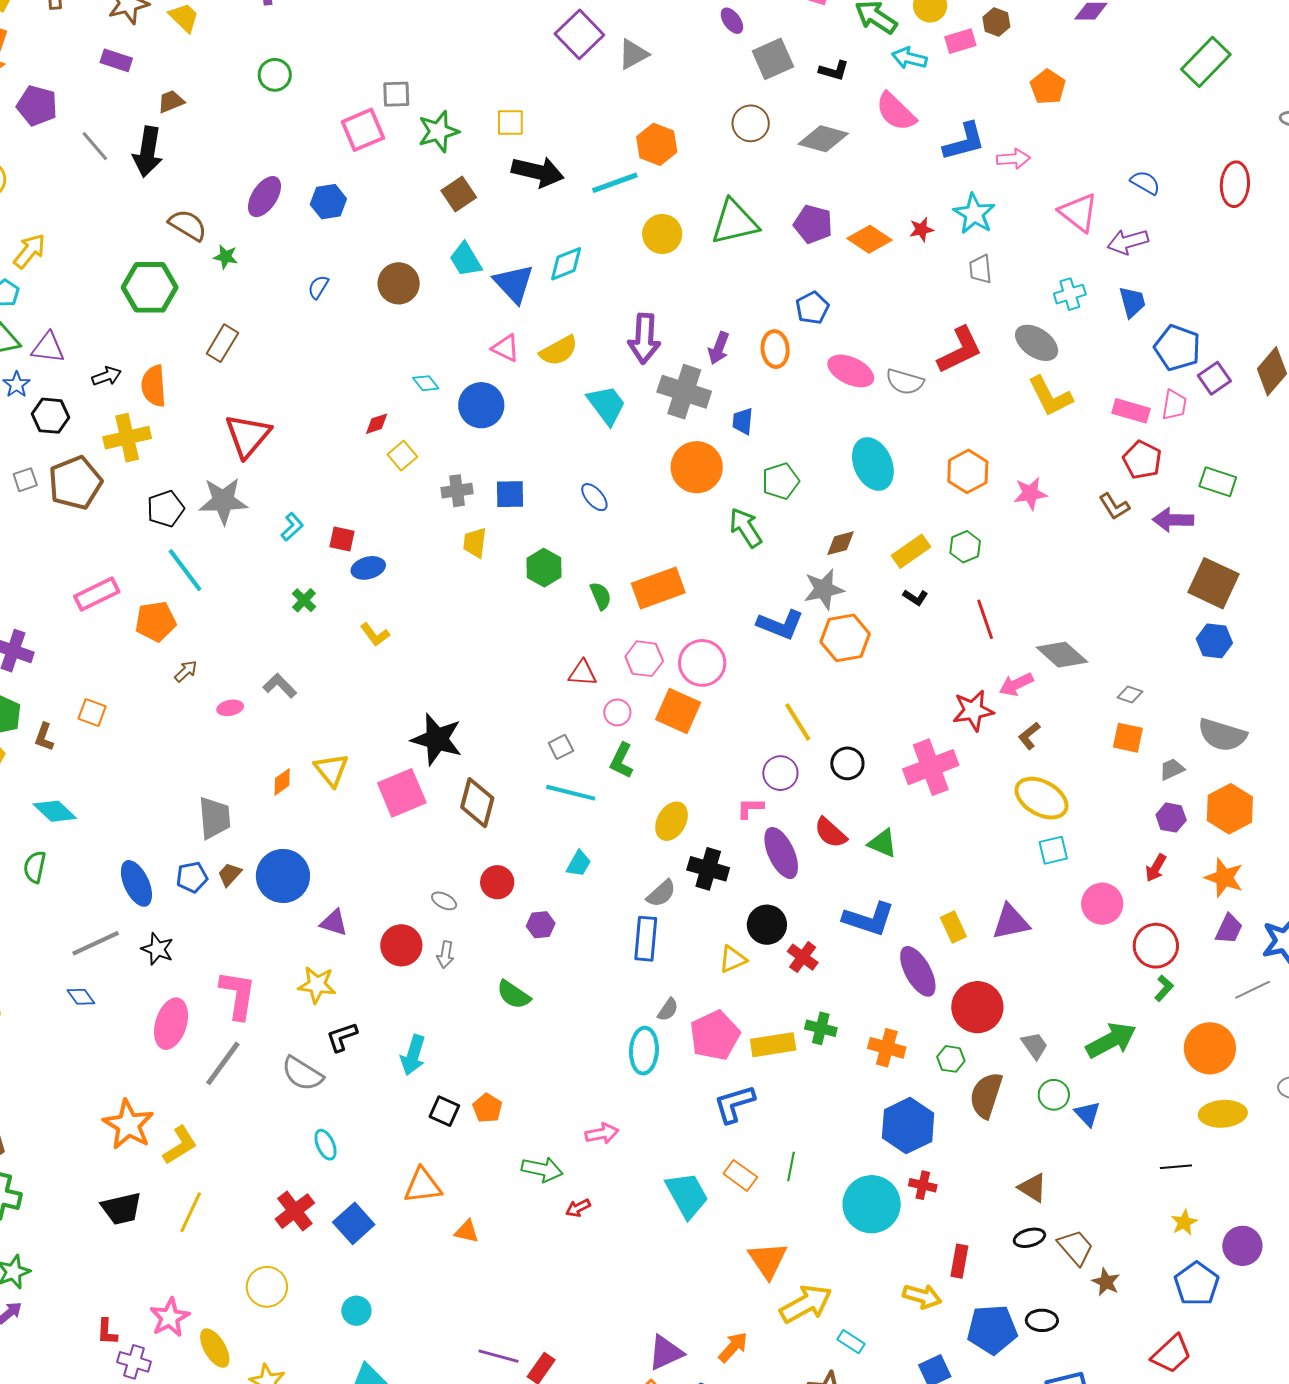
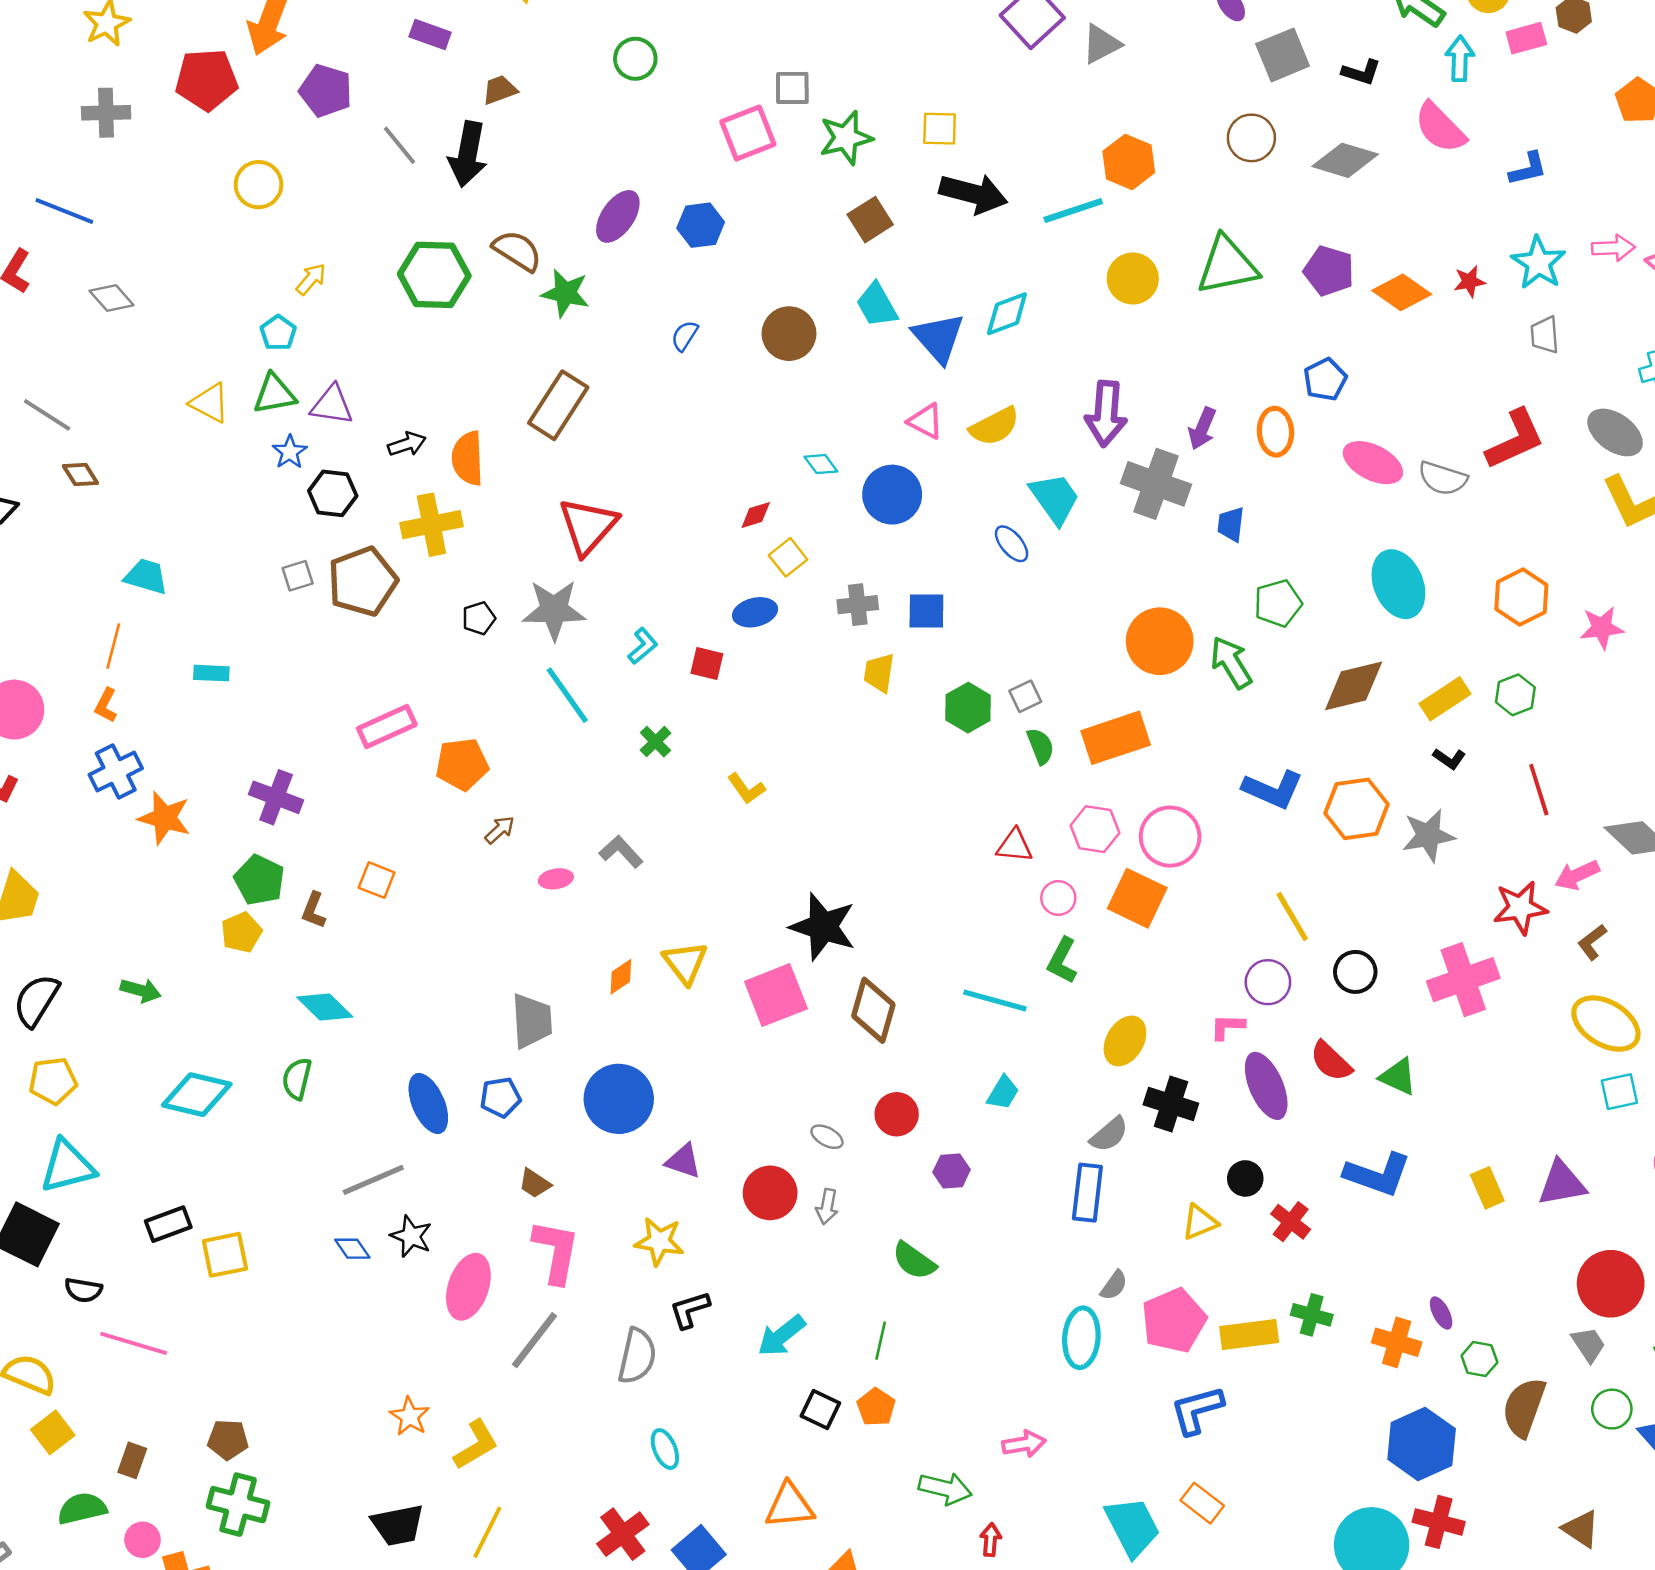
cyan arrow: (909, 58) -> (1460, 59), turned 76
blue L-shape: (964, 142) -> (1528, 169), size x0.7
pink arrow: (1013, 159) -> (1613, 248), moved
yellow arrow: (29, 251) -> (311, 279), size x0.7
green star: (226, 257) -> (565, 293), size x1.5
green hexagon: (150, 287) -> (434, 275), moved
brown rectangle: (222, 343) -> (558, 405), size x1.4
orange circle: (697, 467) -> (1160, 641), moved
blue ellipse: (594, 497) -> (1012, 544), moved
black pentagon: (166, 509) -> (479, 618), size x0.7
brown diamond: (840, 543) -> (1354, 686), size x1.6
blue ellipse: (368, 568) -> (755, 612), moved
cyan line: (185, 570) -> (567, 695), moved
gray star: (824, 589) -> (1428, 835), moved
gray square: (561, 747) -> (1025, 696), moved
brown trapezoid: (230, 874) -> (535, 1183), moved, turned -100
black circle: (767, 925) -> (1245, 1178), size x0.7
black star: (157, 949) -> (411, 1236), moved
purple ellipse: (918, 971) -> (1441, 1313), moved, size x0.5
red circle: (977, 1007) -> (1611, 1284), moved
cyan arrow: (413, 1055) -> (781, 1336), turned 33
gray semicircle: (302, 1074) -> (637, 1356), turned -111
orange star: (128, 1125) -> (410, 1416), size x0.6
green line: (791, 1166) -> (881, 1341), moved
red cross: (923, 1185) -> (1439, 1522), size x1.4
red arrow: (578, 1208) -> (991, 1540), turned 120

